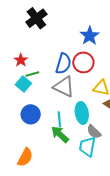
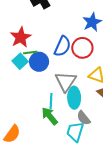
red star: (21, 60) -> (21, 37), size x1.5
gray triangle: (64, 87) -> (66, 81), moved, turned 30
blue circle: (31, 114) -> (39, 62), moved

